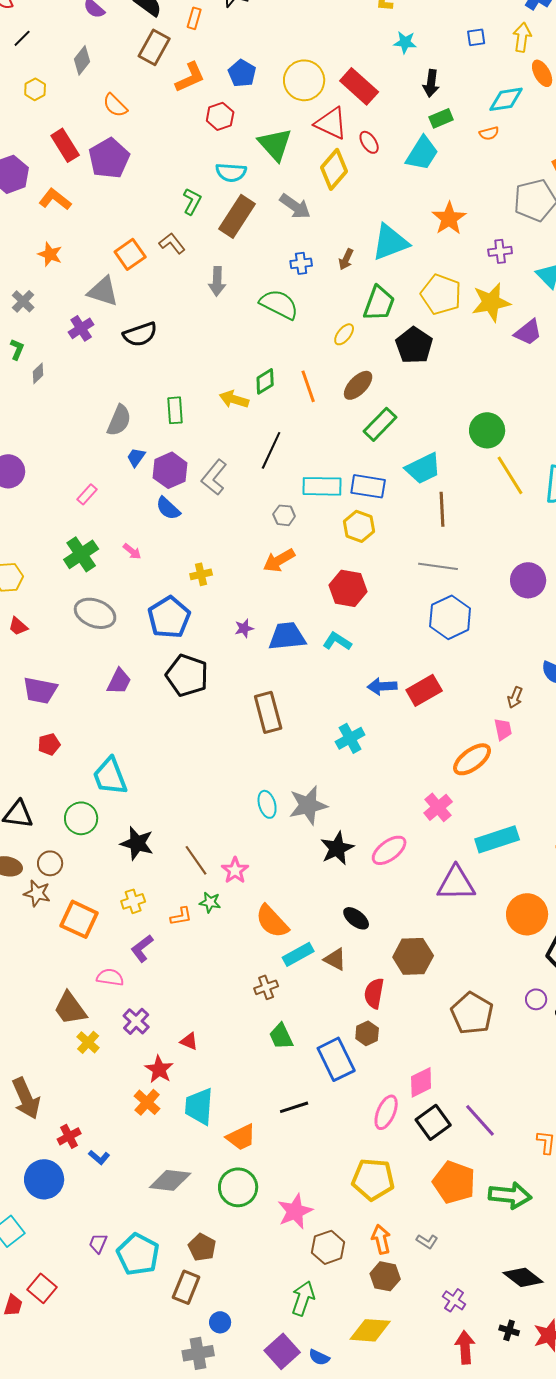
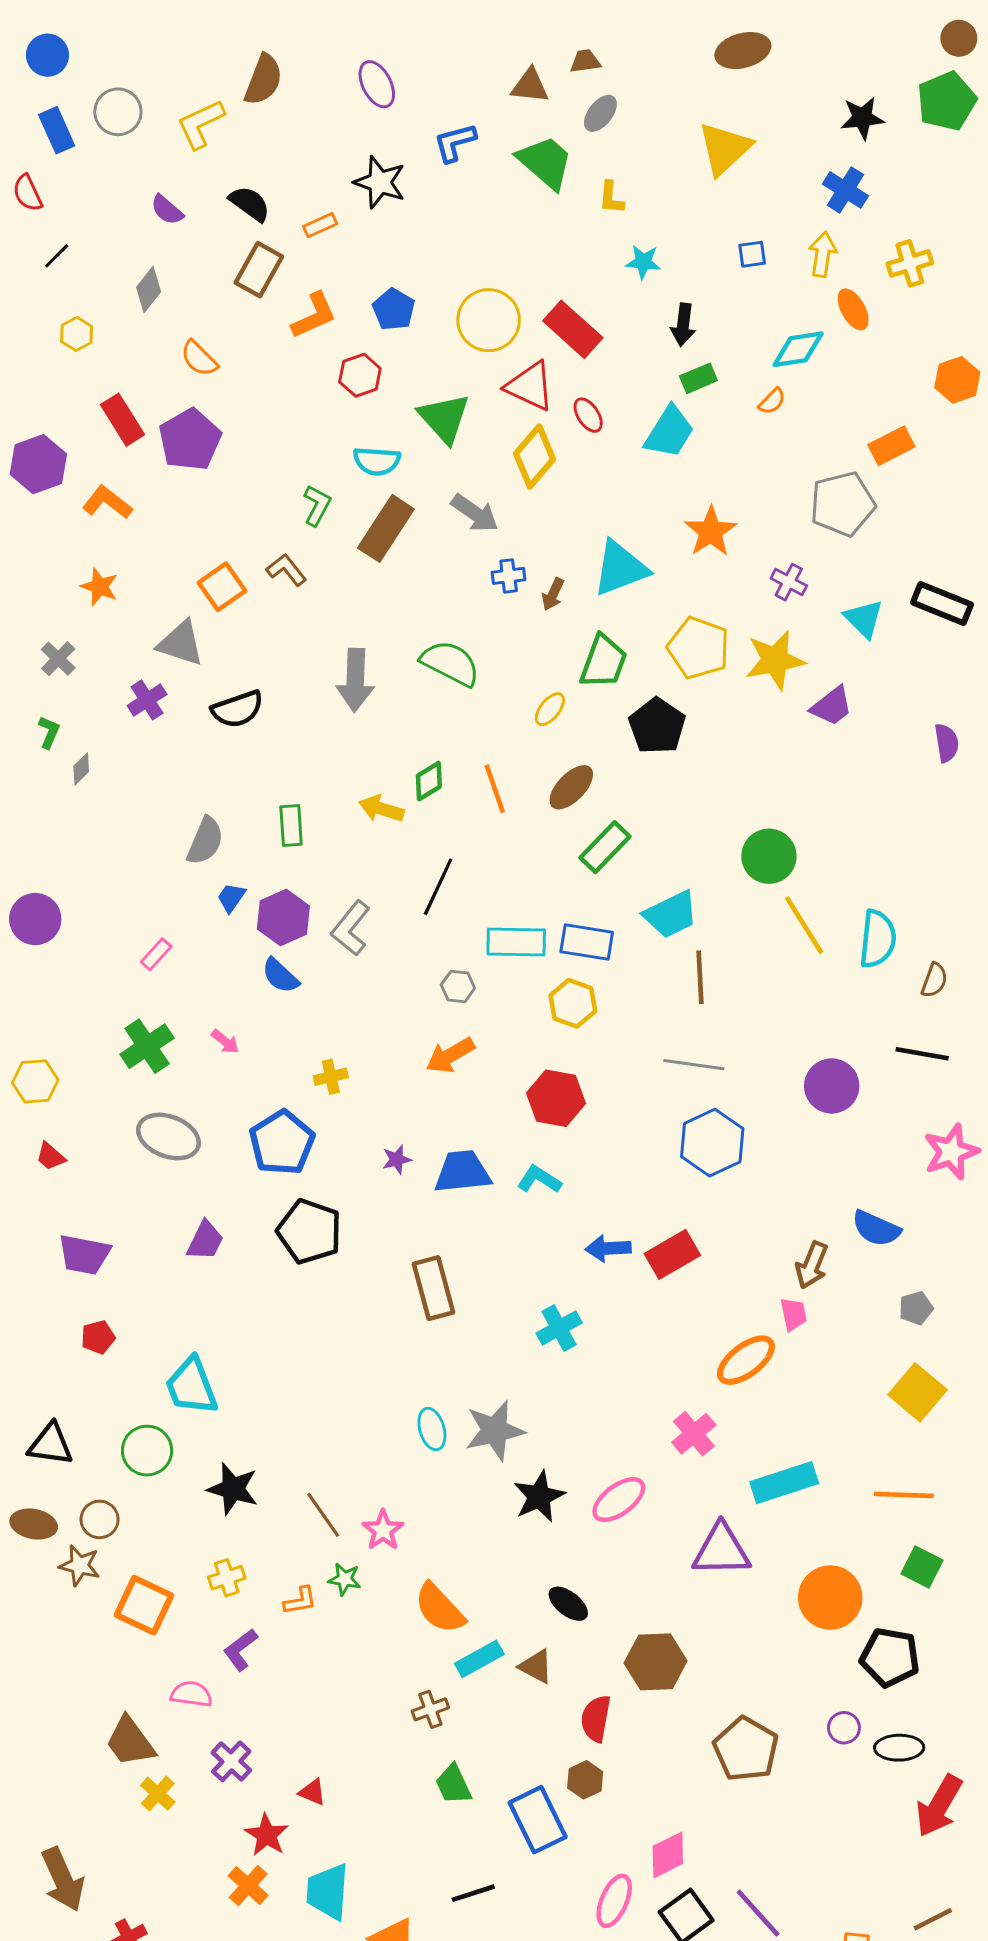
orange rectangle: (194, 18) -> (320, 225), turned 50
orange semicircle: (489, 133) -> (772, 401), turned -30
purple cross: (500, 251) -> (789, 582), turned 35
blue cross: (301, 263) -> (509, 576), moved
gray arrow: (217, 281) -> (355, 680), moved, size x1.4
brown arrow: (515, 697) -> (812, 1265), size x1.4

